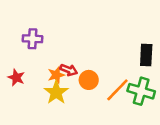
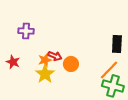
orange line: (117, 90) -> (109, 70), moved
green cross: (141, 91) -> (113, 86), moved

